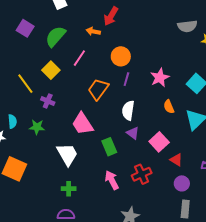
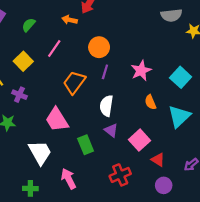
green semicircle: (55, 36) -> (29, 25), size x0.6
pink arrow: (112, 180) -> (69, 179), moved
green cross: (69, 189) -> (30, 188), moved

